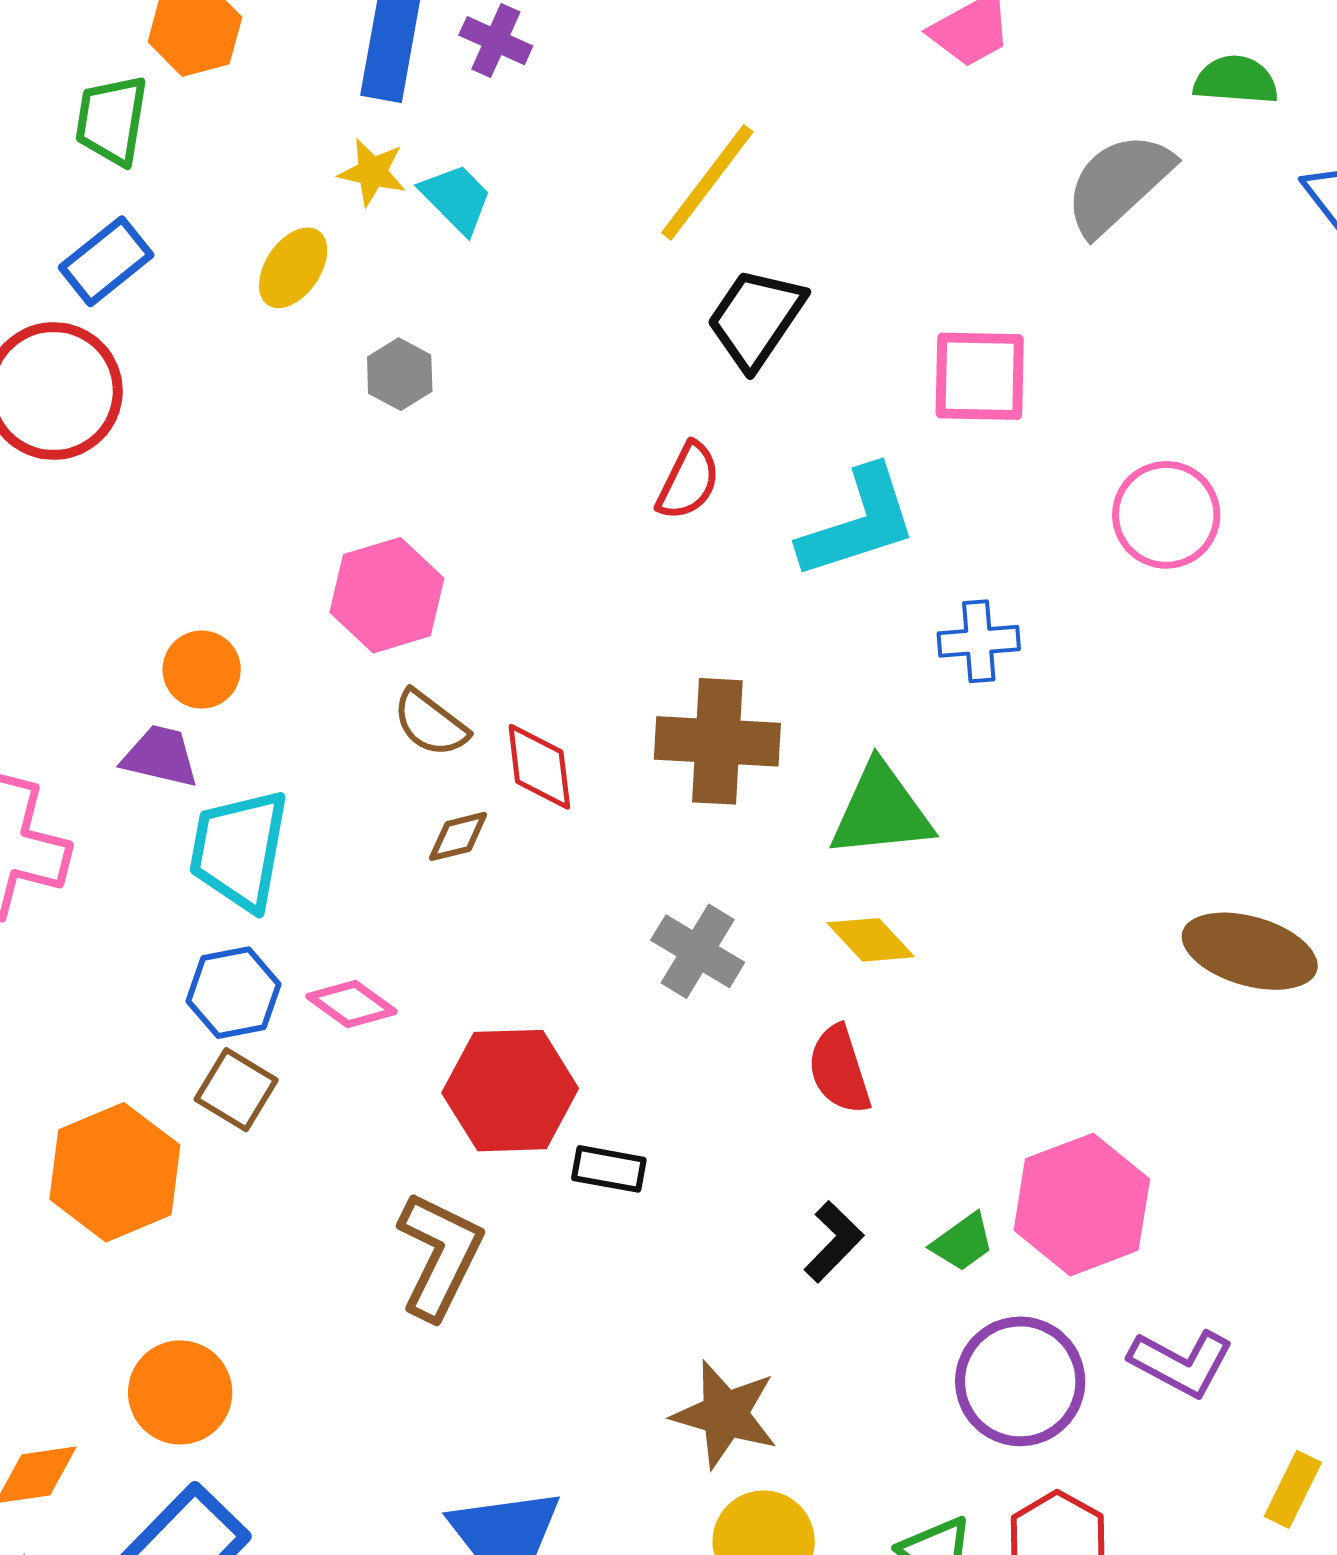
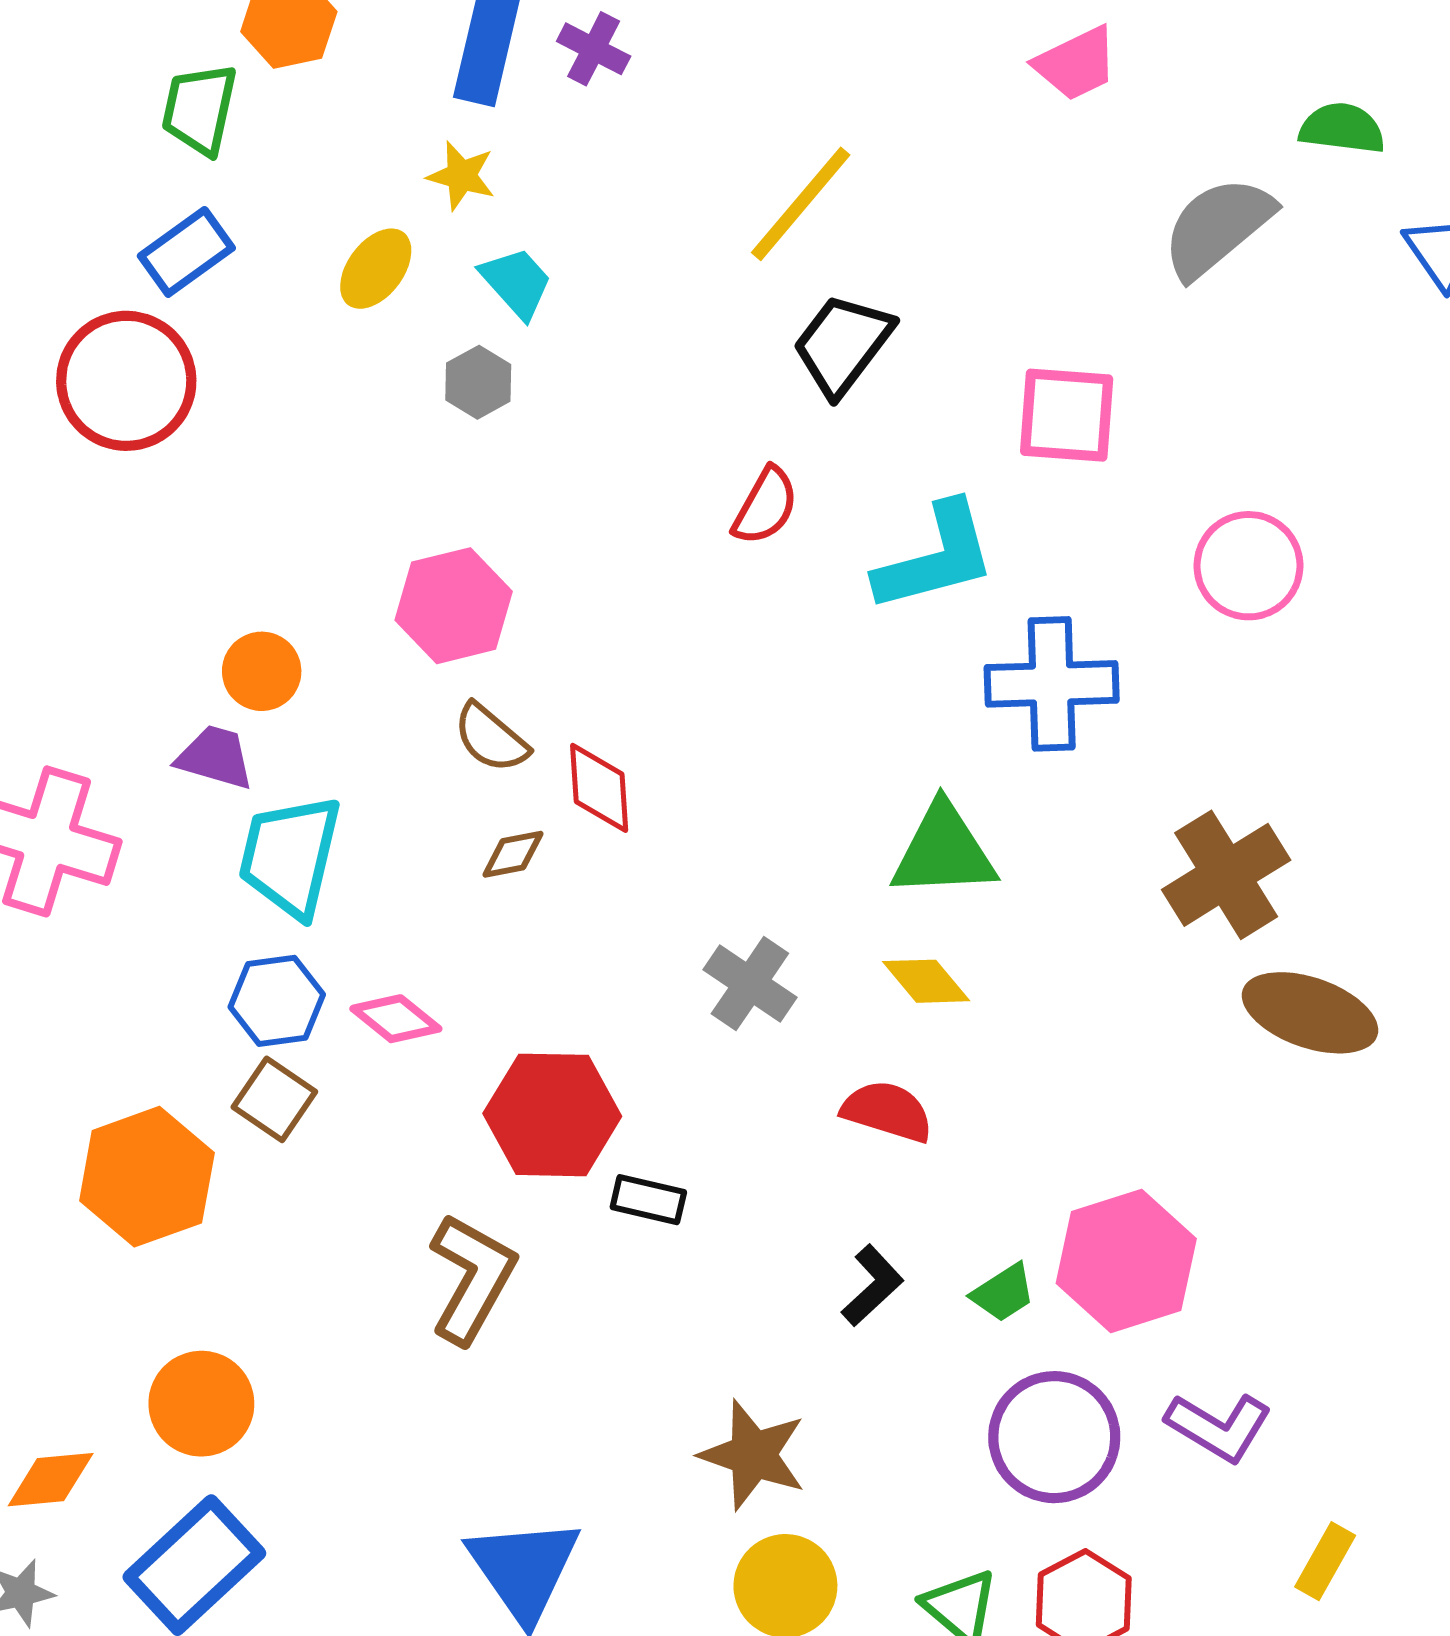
cyan trapezoid: (456, 198) -> (516, 283), moved
blue cross: (979, 641) -> (1052, 684), size x1.6
brown cross: (717, 741) -> (1226, 875), moved, turned -38
red semicircle: (839, 1070) -> (887, 1111), turned 122

